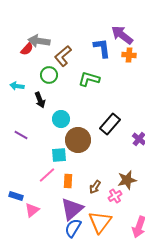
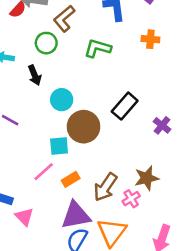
orange cross: (129, 55) -> (150, 39), moved
orange rectangle: (68, 181) -> (71, 179), turned 56
brown arrow: (95, 187) -> (105, 187), size x1.6
purple triangle: (72, 209) -> (76, 215), turned 30
pink triangle: (32, 210) -> (24, 217), turned -35

